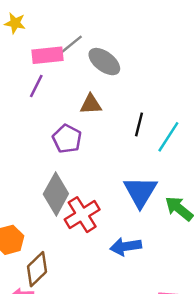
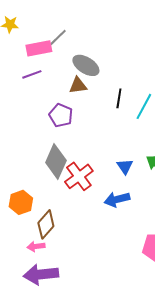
gray ellipse: (104, 62) -> (86, 65), moved
purple line: (36, 86) -> (32, 74), turned 48
blue triangle: (140, 192) -> (125, 166), moved, size x0.6

